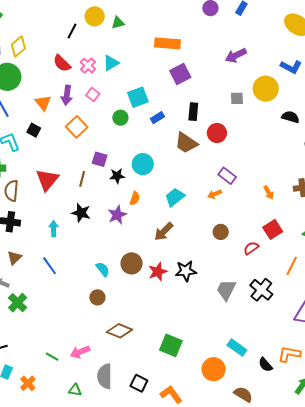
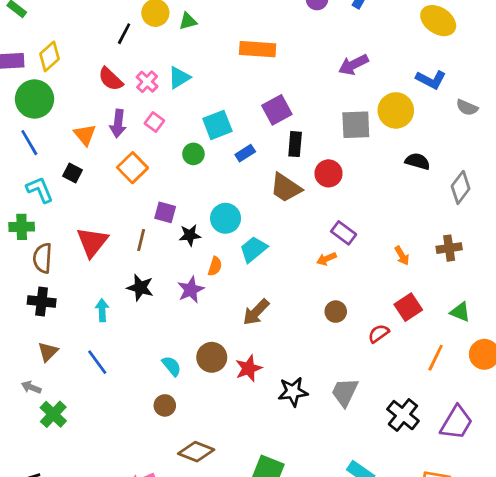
purple square: (180, 74) -> (277, 110), moved
gray square: (237, 98) -> (356, 125), size x1.6
black semicircle: (291, 117) -> (418, 161), moved
cyan trapezoid: (175, 197) -> (253, 249), moved
black star: (186, 271) -> (293, 392), moved
black cross: (261, 290) -> (403, 415), moved

